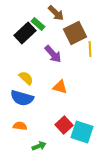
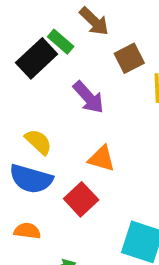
brown square: (75, 33) -> (129, 58), size x0.7
red square: (64, 125) -> (81, 199), moved

